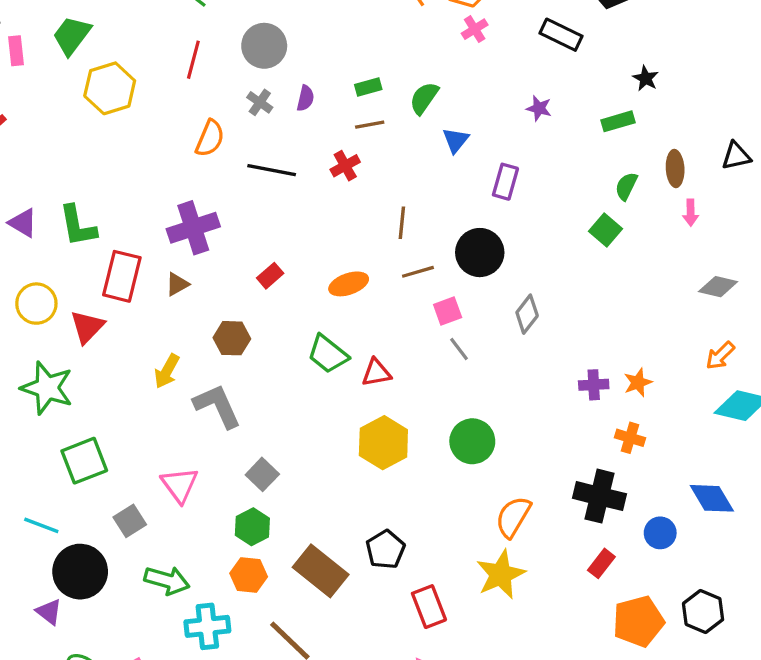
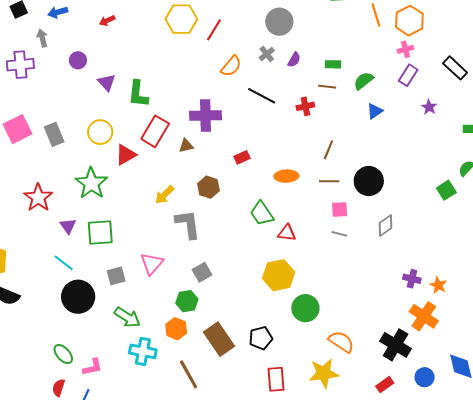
red line: (193, 60) -> (214, 30), moved
purple rectangle: (505, 182) -> (408, 75), moved
gray line: (459, 349) -> (339, 234), turned -56
orange star: (638, 382) -> (438, 285), turned 30
orange cross: (630, 438) -> (424, 316), size x1.6
green circle: (472, 441) -> (305, 308), moved
orange semicircle: (513, 517) -> (341, 342), turned 76
purple triangle: (49, 612) -> (68, 226), moved

